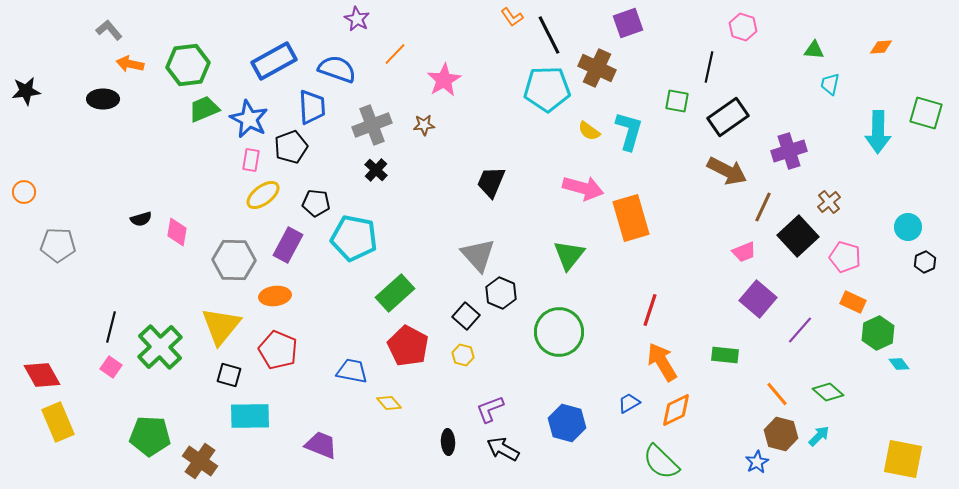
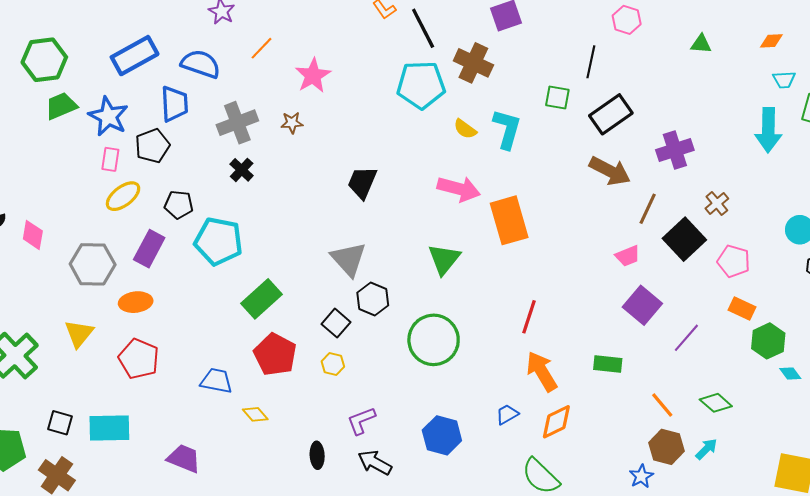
cyan trapezoid: (830, 84) -> (784, 80), moved, turned -105
yellow triangle: (221, 326) -> (79, 334), size x0.7
black square: (229, 375) -> (60, 423), moved

